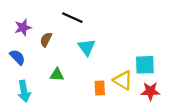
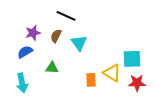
purple star: (23, 27) -> (33, 33), moved
brown semicircle: (46, 40) -> (56, 36), moved
blue semicircle: (17, 57) -> (25, 52), moved, turned -77

